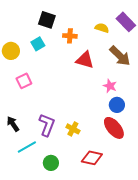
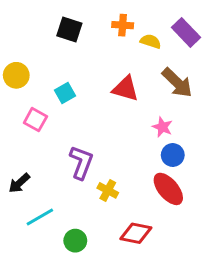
orange cross: (70, 36) -> (123, 25), moved
cyan square: (38, 44) -> (65, 93), moved
pink square: (24, 81) -> (35, 120), turned -35
black arrow: (13, 124) -> (19, 183), turned -98
purple L-shape: (47, 125) -> (81, 162), moved

